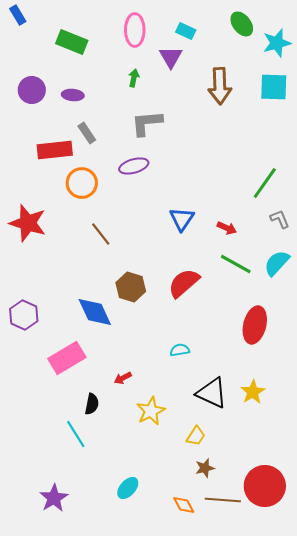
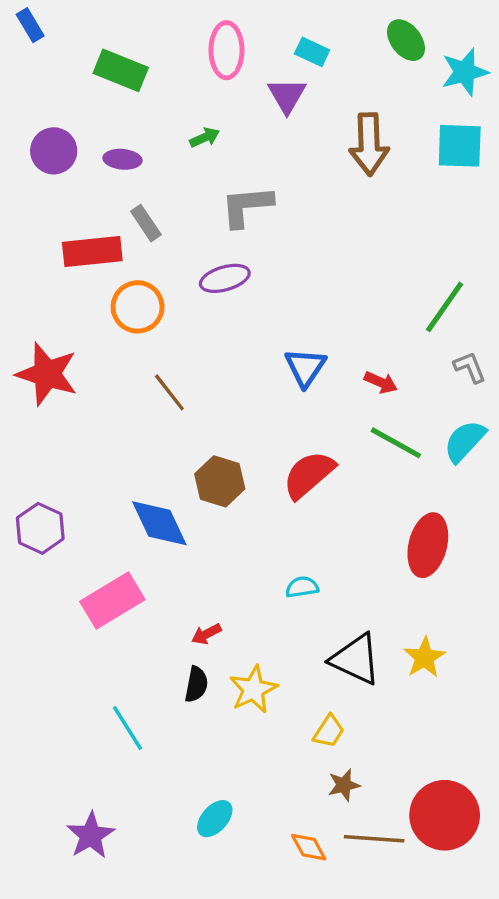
green arrow: (134, 78) -> (205, 137), moved, turned 54
black semicircle: (92, 404) -> (196, 684), moved

